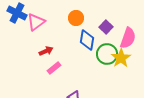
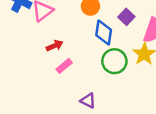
green circle: (107, 54) -> (114, 61), moved

